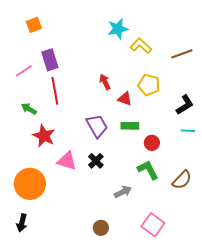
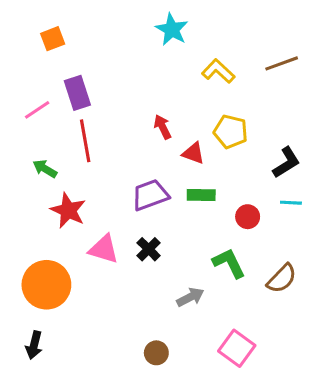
cyan star: (118, 29) -> (172, 29), moved, turned -30
brown line: (182, 54) -> (282, 63), moved
purple trapezoid: (97, 126) -> (150, 195), turned -80
red circle: (152, 143) -> (248, 217), moved

